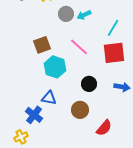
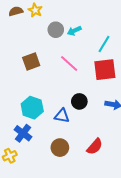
cyan hexagon: (55, 67) -> (32, 108), moved
blue triangle: (49, 98) -> (62, 116), moved
brown circle: (80, 110) -> (60, 148), moved

